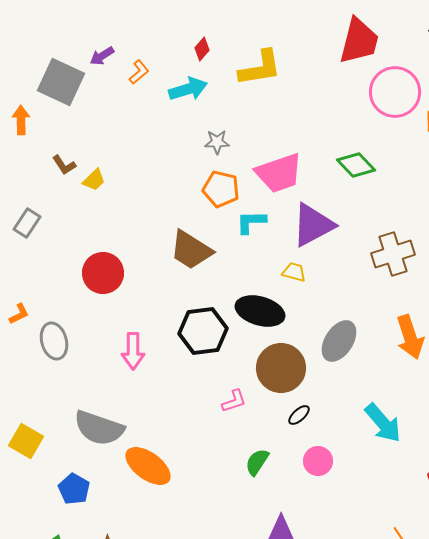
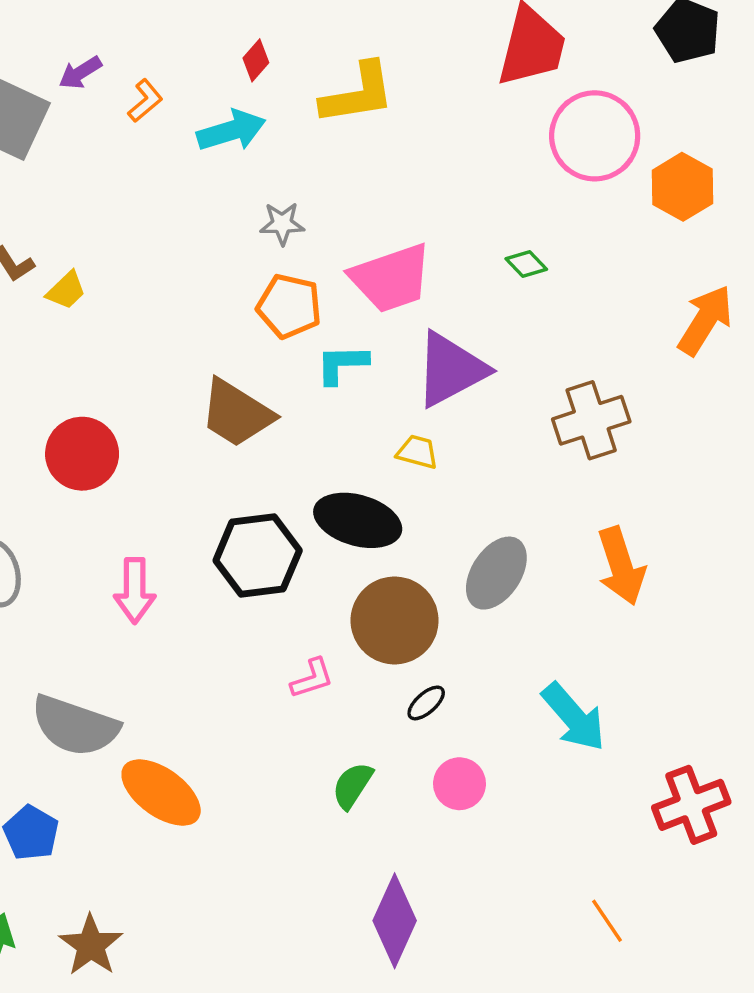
green diamond: (356, 165) -> (526, 264), size x0.6

